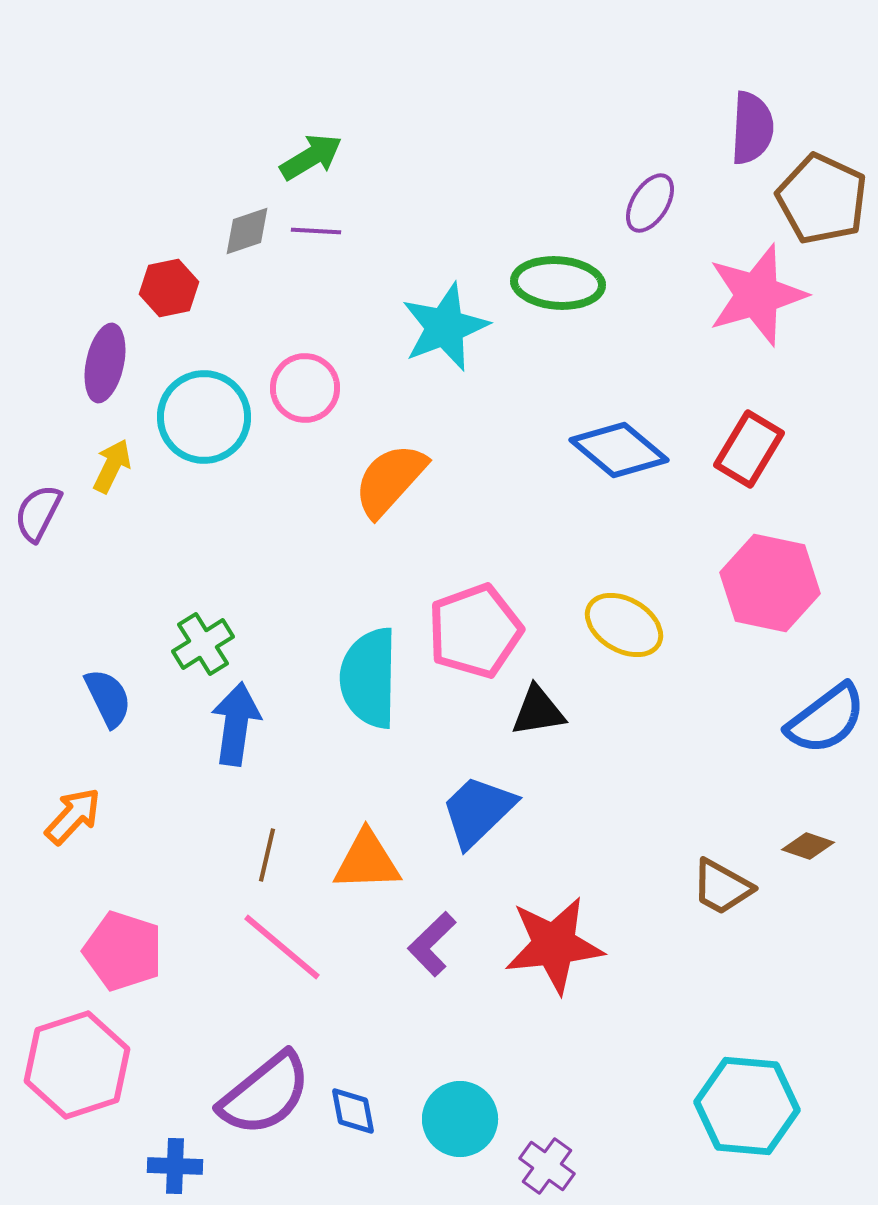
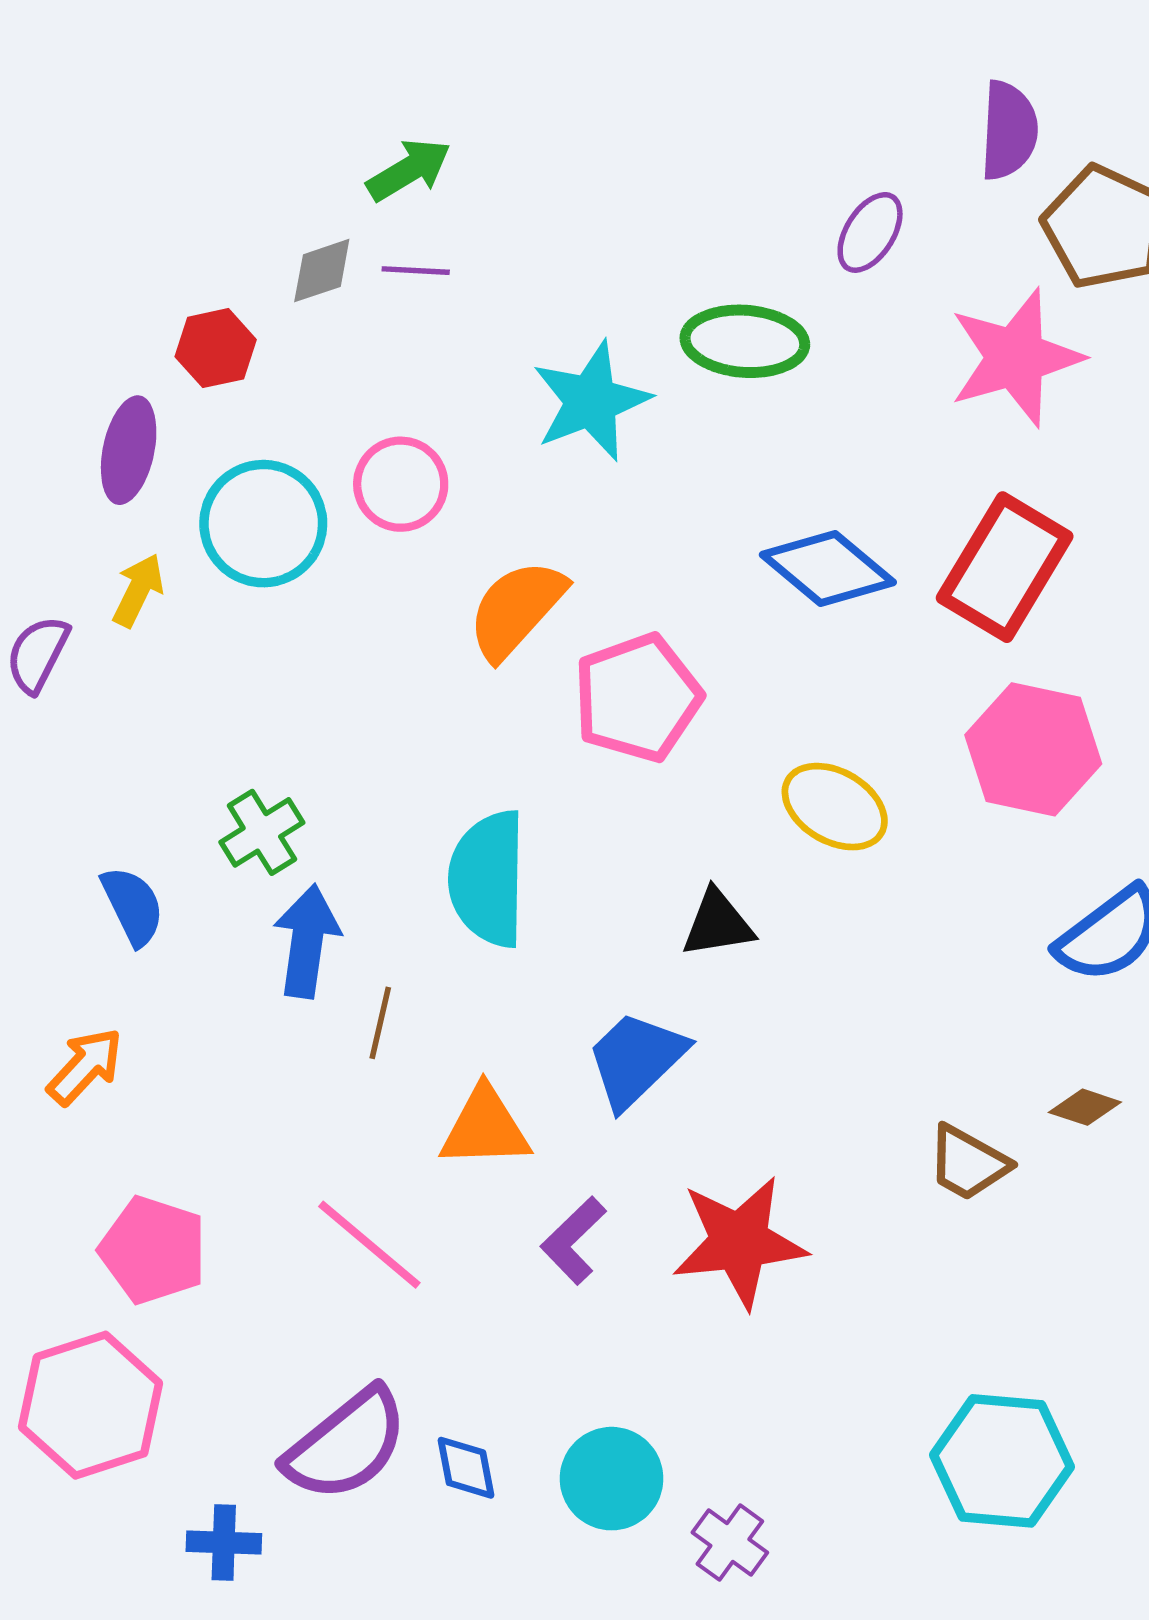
red rectangle: (749, 449) -> (1005, 567), size x1.4
pink pentagon: (475, 631) -> (637, 698), moved
brown line: (267, 855) -> (380, 1023), moved

